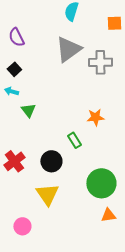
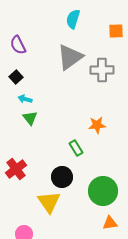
cyan arrow: (11, 91) -> (25, 99), moved
black circle: (51, 161) -> (62, 177), moved

